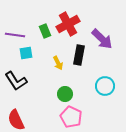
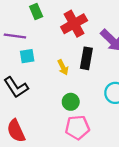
green rectangle: (45, 31) -> (36, 11), moved
pink pentagon: (71, 117) -> (77, 127), turned -30

